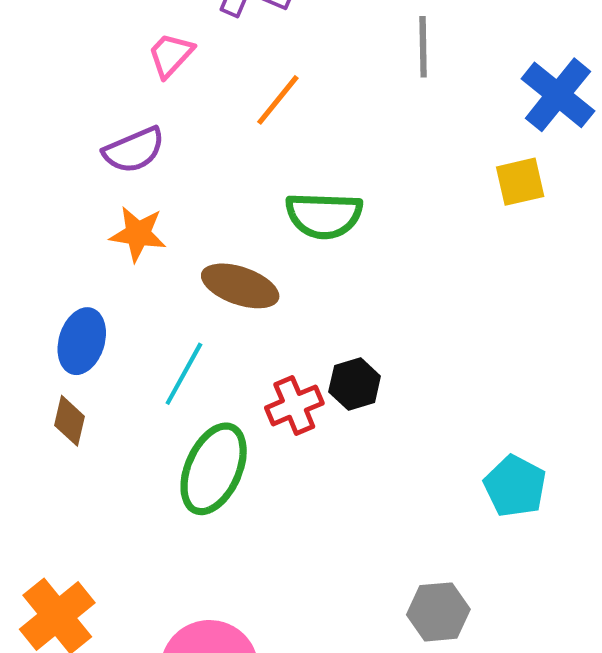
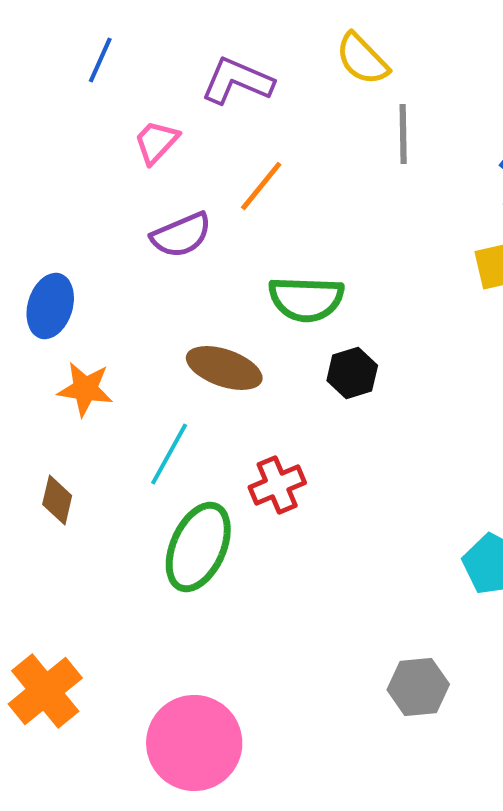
purple semicircle: (134, 150) -> (181, 235), moved
orange star: (138, 234) -> (85, 389), moved
blue ellipse: (82, 341) -> (50, 306), moved
black hexagon: (355, 384) -> (352, 373), moved

